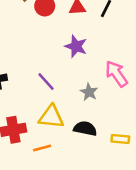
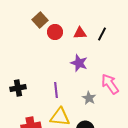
purple line: (46, 82) -> (56, 90), turned 35

